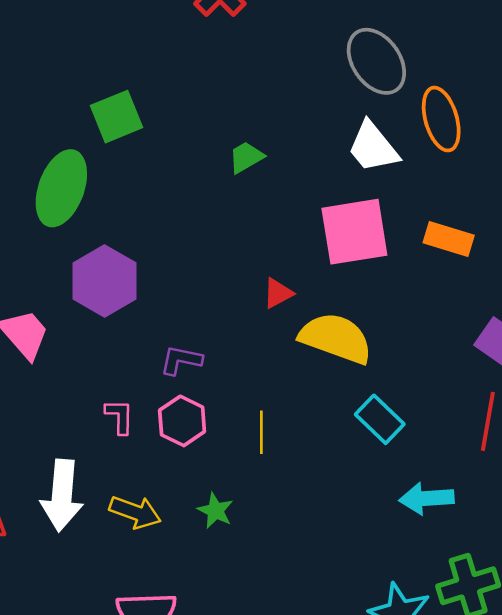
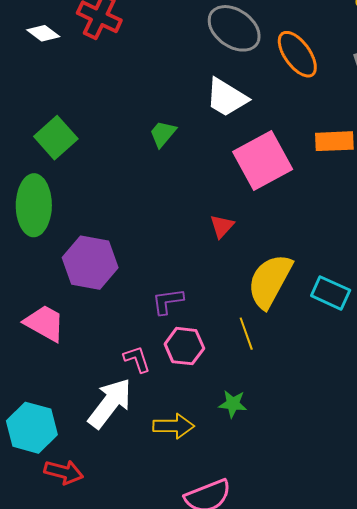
white trapezoid: (373, 147) -> (227, 98), moved
yellow semicircle: (336, 338) -> (270, 281), moved, turned -62
white arrow: (62, 495) -> (110, 403), moved, turned -128

